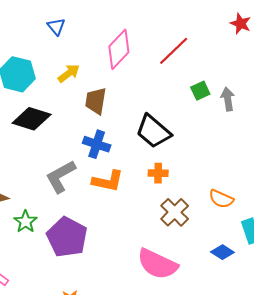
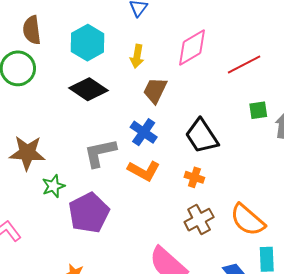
yellow arrow: (69, 73) -> (137, 56), turned 120
orange semicircle: (221, 199) -> (248, 220), size x1.5

